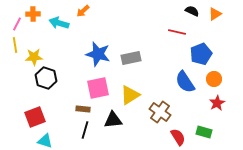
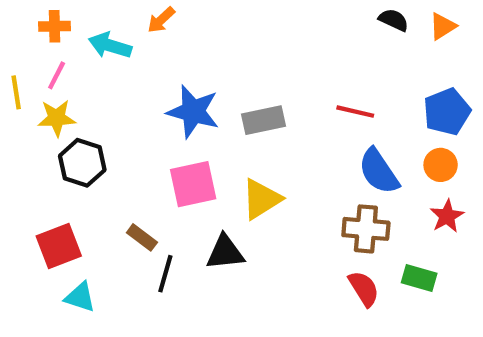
pink line: (17, 24) -> (57, 75), moved
red line: (177, 32) -> (355, 112), moved
blue pentagon: (201, 54) -> (447, 112), moved
brown rectangle: (83, 109) -> (142, 237), moved, turned 32
brown cross: (160, 112) -> (366, 229), moved, turned -30

